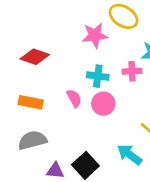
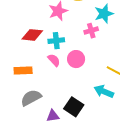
red diamond: (35, 57) -> (32, 35), moved
cyan cross: (98, 76) -> (56, 41), moved

